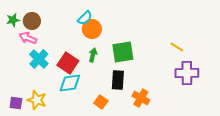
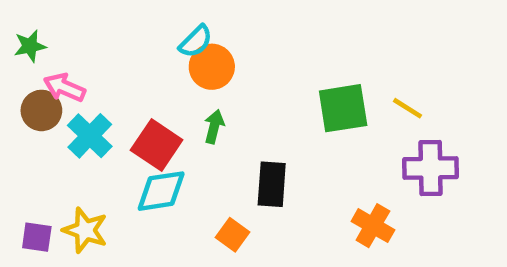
brown circle: (32, 21) -> (41, 110), moved
green square: (123, 52) -> (343, 108), moved
orange cross: (141, 98) -> (373, 226), moved

